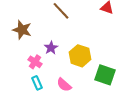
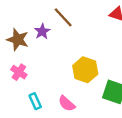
purple star: (51, 48) -> (42, 31), moved
pink cross: (35, 62) -> (19, 72), moved

